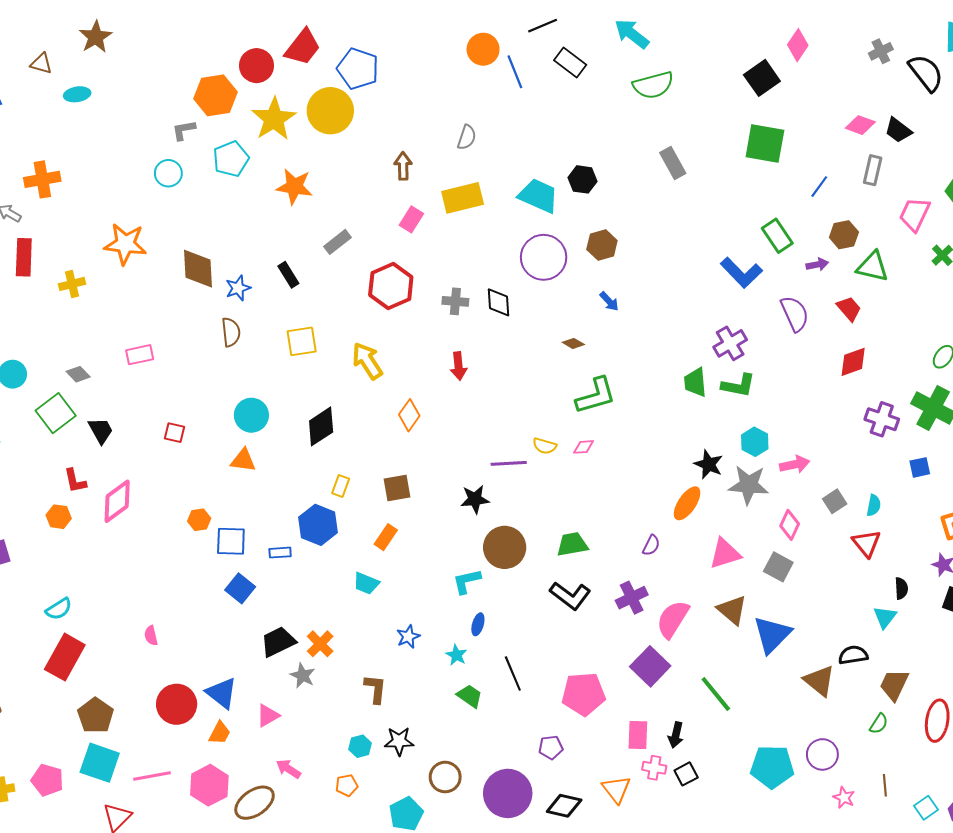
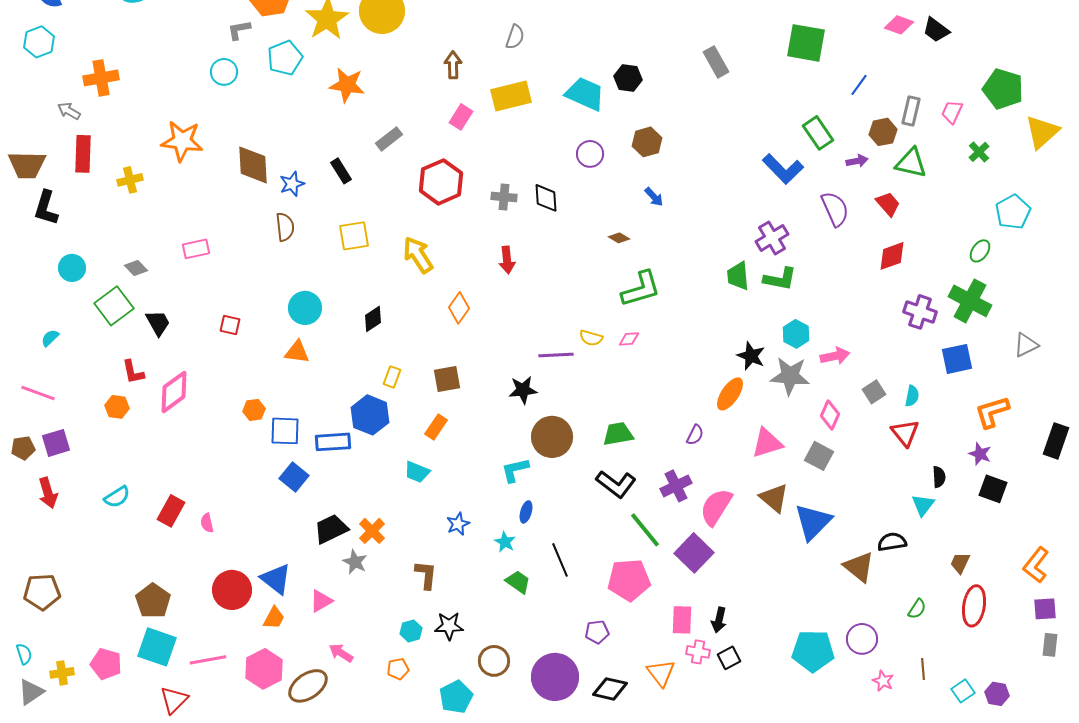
gray rectangle: (873, 170) -> (911, 111), moved
pink trapezoid: (915, 214) -> (952, 112), size x0.7
purple circle: (544, 257) -> (590, 154), size x0.6
black diamond: (321, 426) -> (373, 319), size x0.7
blue square: (920, 467) -> (957, 359), size x1.5
blue rectangle: (280, 553) -> (333, 442), size x1.6
red rectangle: (65, 657) -> (171, 511), moved, size x0.7
brown trapezoid: (894, 685) -> (960, 563), moved, size x0.7
green line: (716, 694) -> (645, 530), moved

